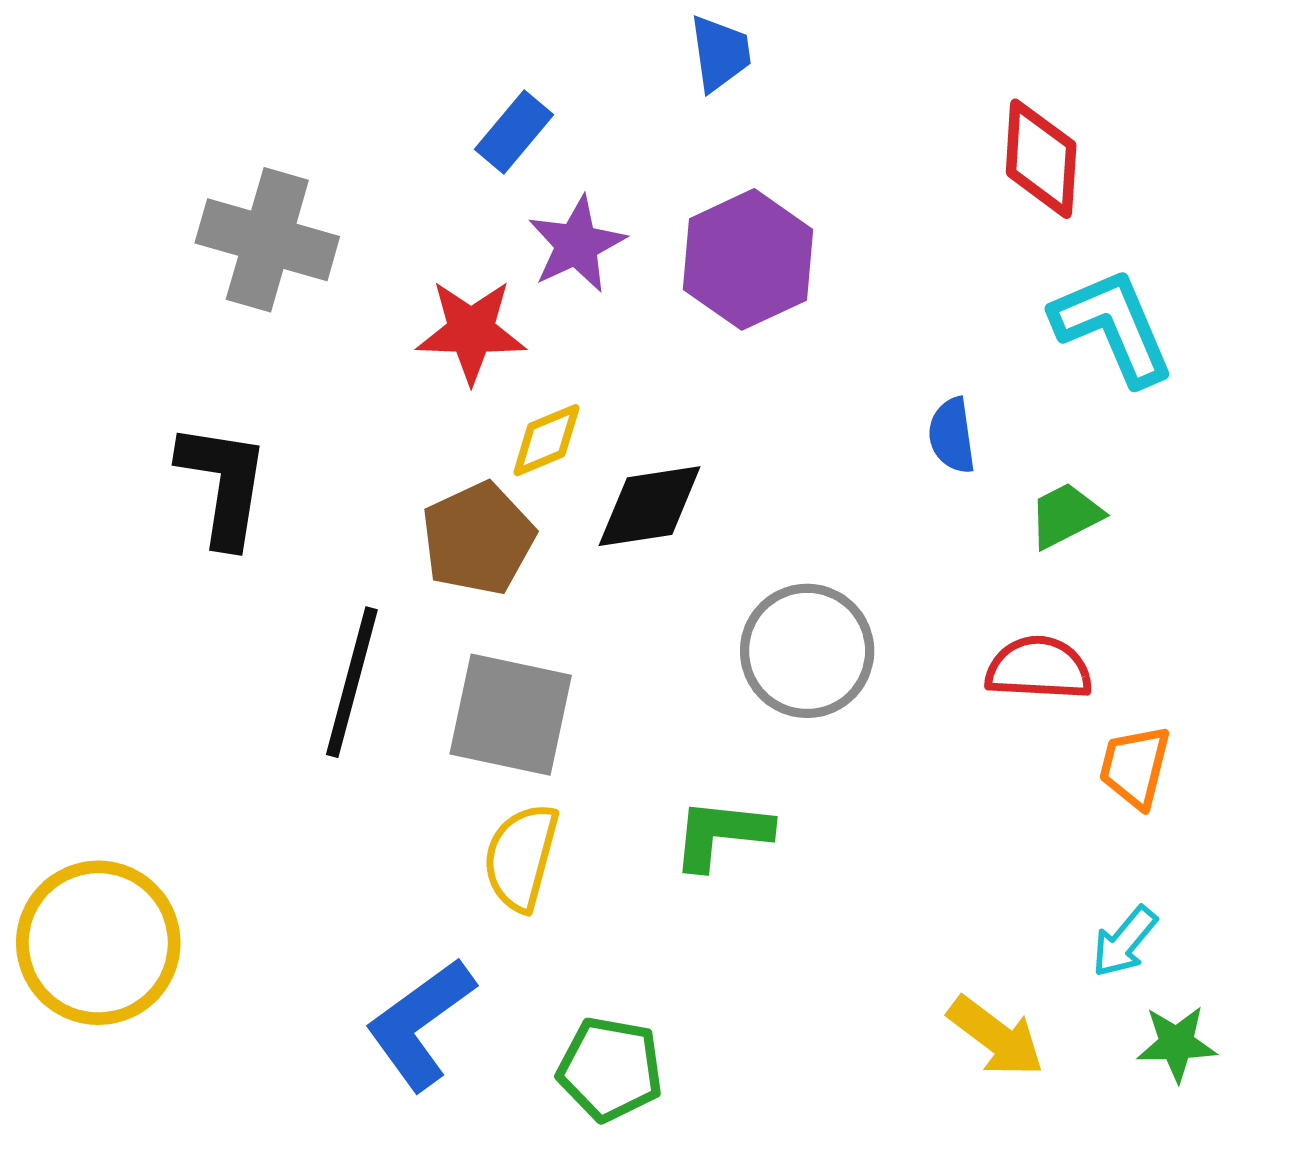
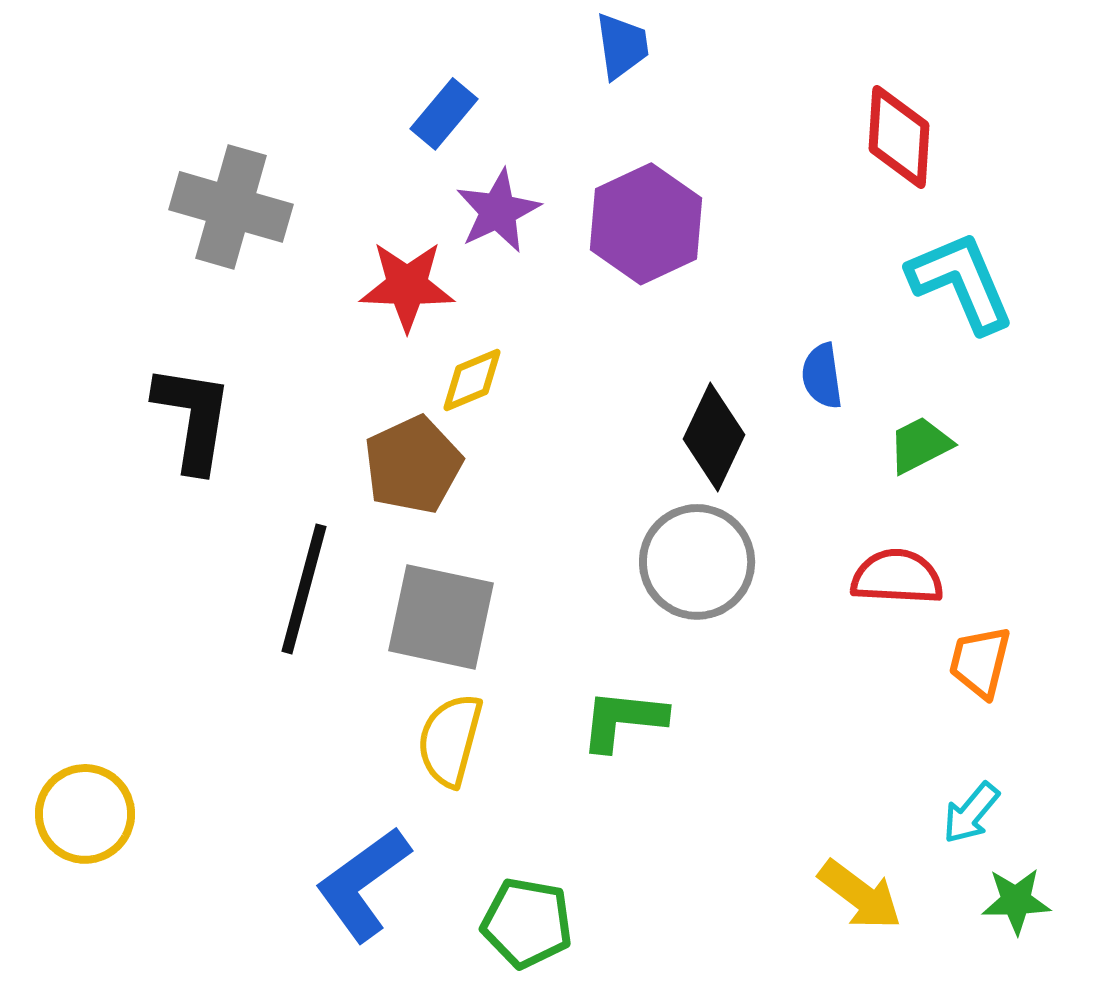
black diamond: (650, 506) -> (714, 437), moved, turned -56
yellow circle: (98, 943) -> (85, 814), size x0.7

